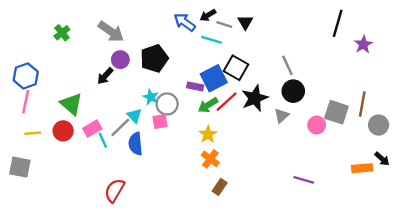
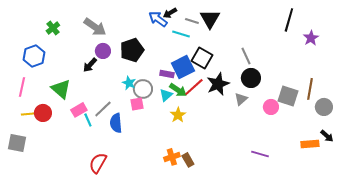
black arrow: (208, 15) -> (170, 13), moved
black triangle: (245, 22) -> (210, 19), size x1.5
blue hexagon: (26, 76) -> (34, 56), moved
green arrow: (208, 105) -> (178, 90), turned -114
cyan triangle: (134, 116) -> (166, 95), moved, turned 32
red circle: (63, 131) -> (43, 113), moved
orange cross: (210, 159) -> (172, 157), moved, turned 35
brown rectangle: (220, 187) -> (188, 160), turned -64

